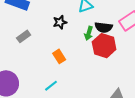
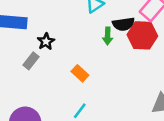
black star: (60, 22) -> (46, 41), moved
red hexagon: (104, 46) -> (142, 35), moved

